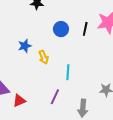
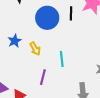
blue circle: (61, 29) -> (47, 18), size x1.5
purple line: (55, 97) -> (43, 77), moved

